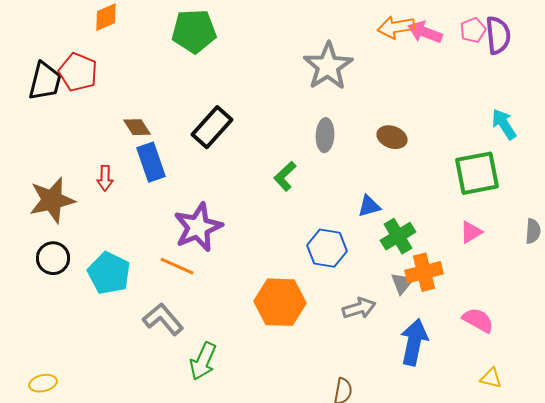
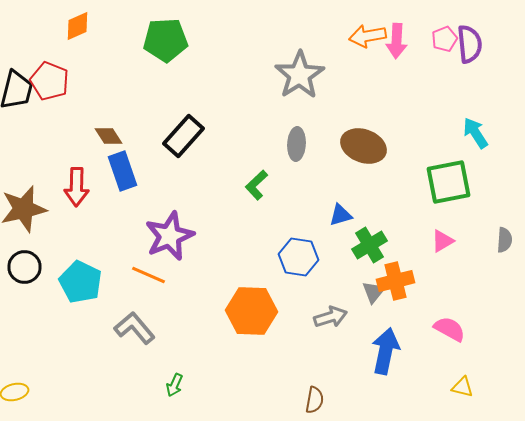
pink arrow: (425, 32) -> (396, 41), turned -108
brown ellipse: (392, 137) -> (364, 146), size x1.5
red arrow: (105, 178) -> (76, 187), size x1.5
green arrow: (203, 361) -> (174, 385), moved, size x0.6

